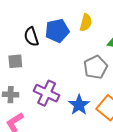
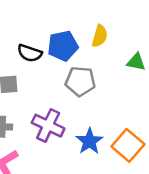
black semicircle: (31, 37) -> (30, 53), turned -54
gray pentagon: (96, 67) -> (80, 81), moved, turned 30

